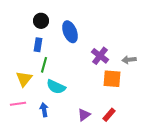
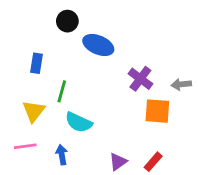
black circle: (41, 21) -> (67, 21), moved
blue ellipse: (70, 32) -> (98, 45), turned -45
blue rectangle: (38, 45) -> (36, 63), moved

